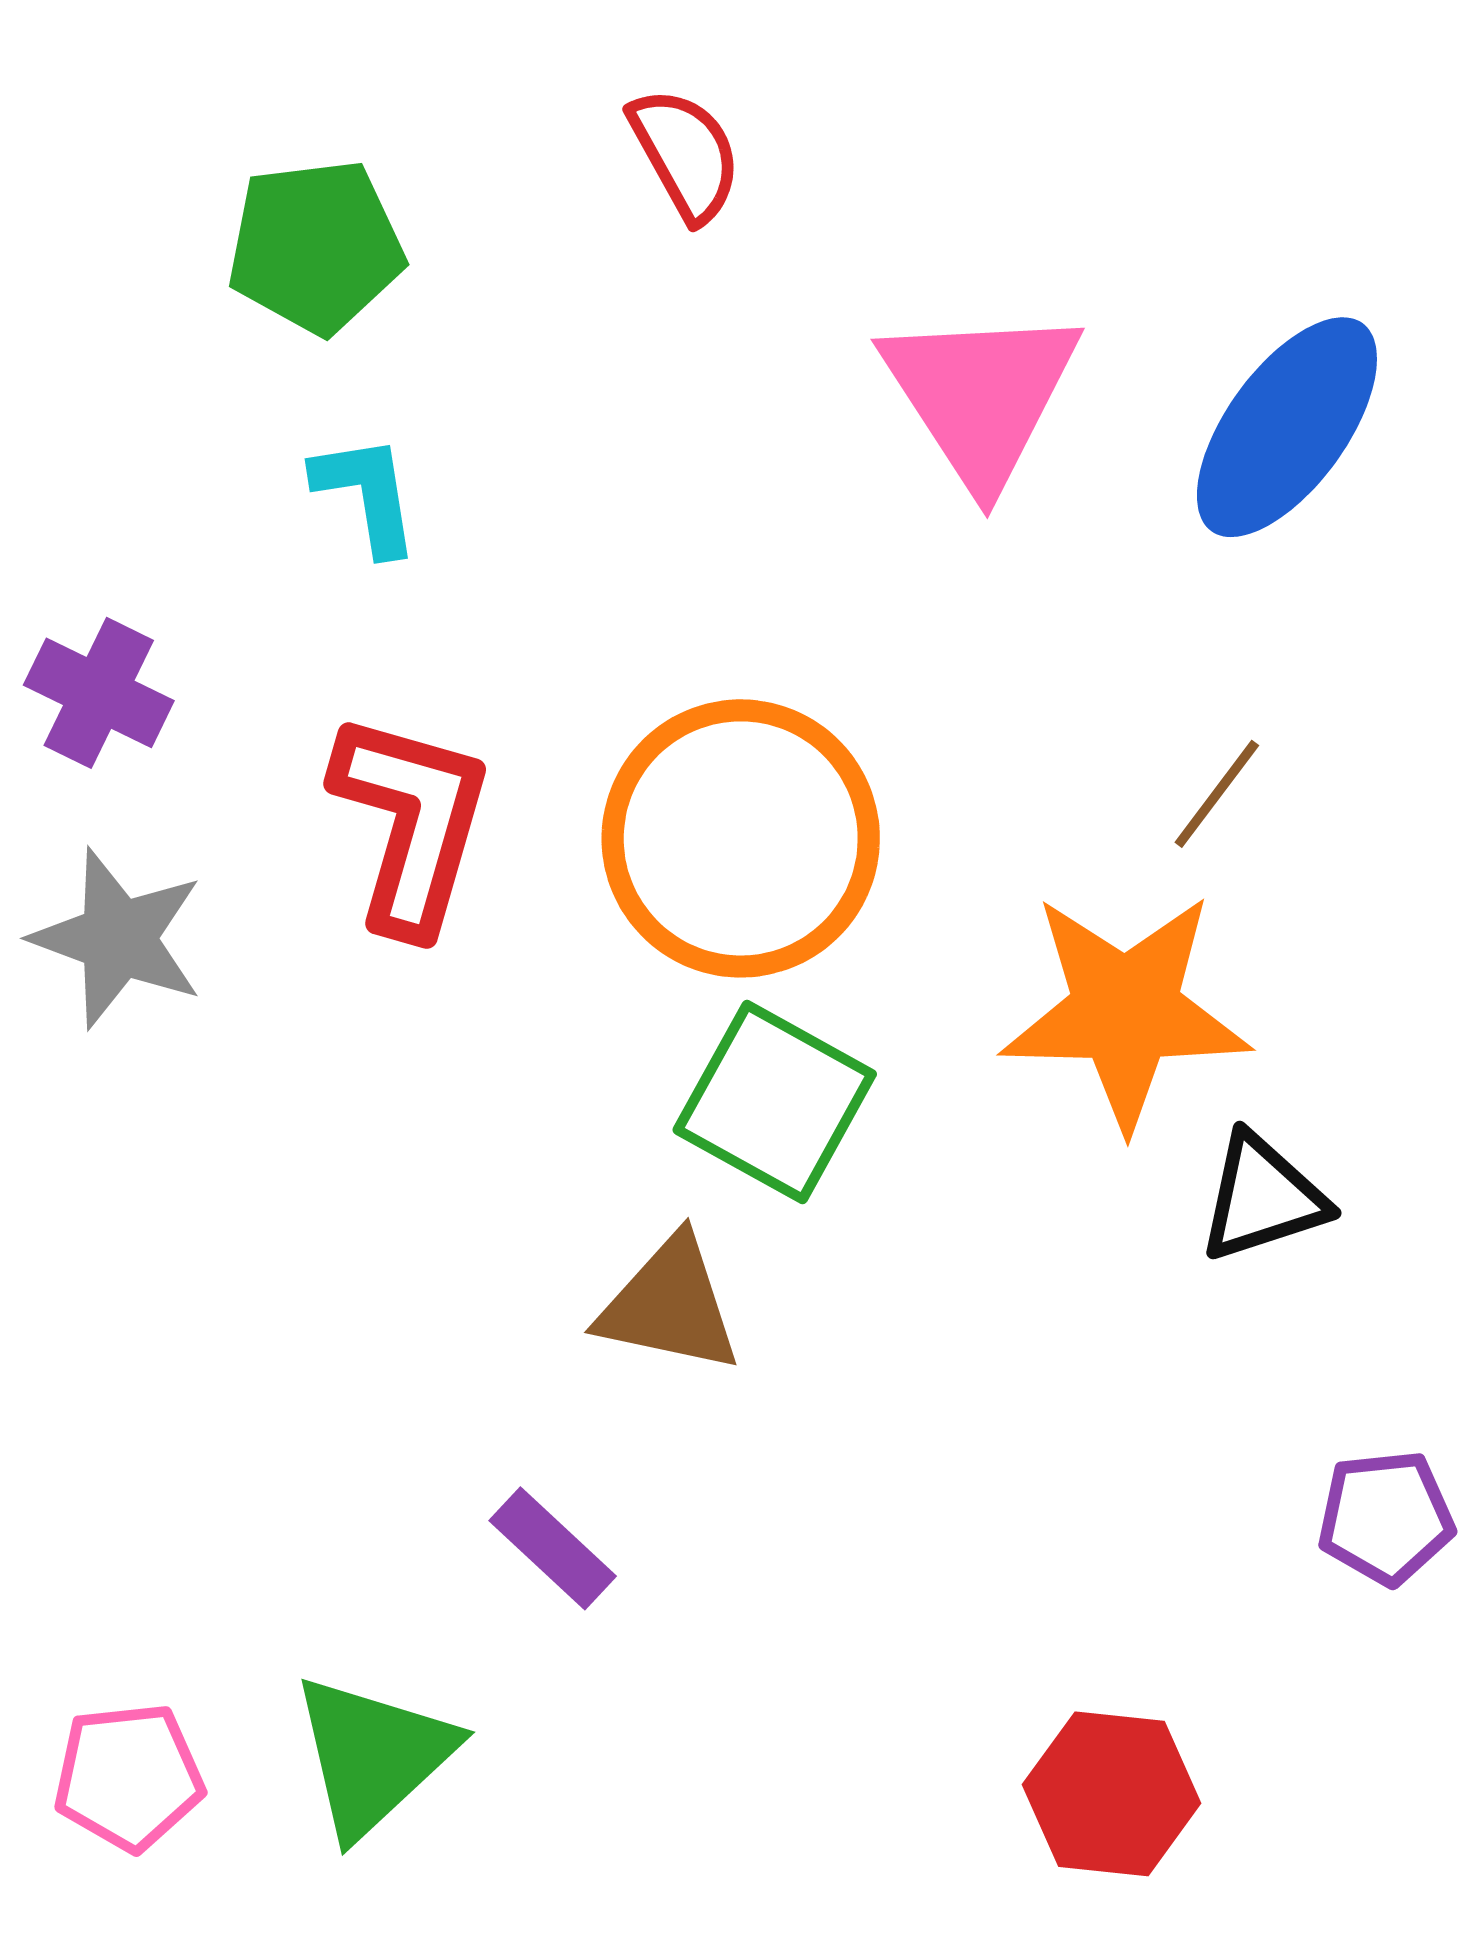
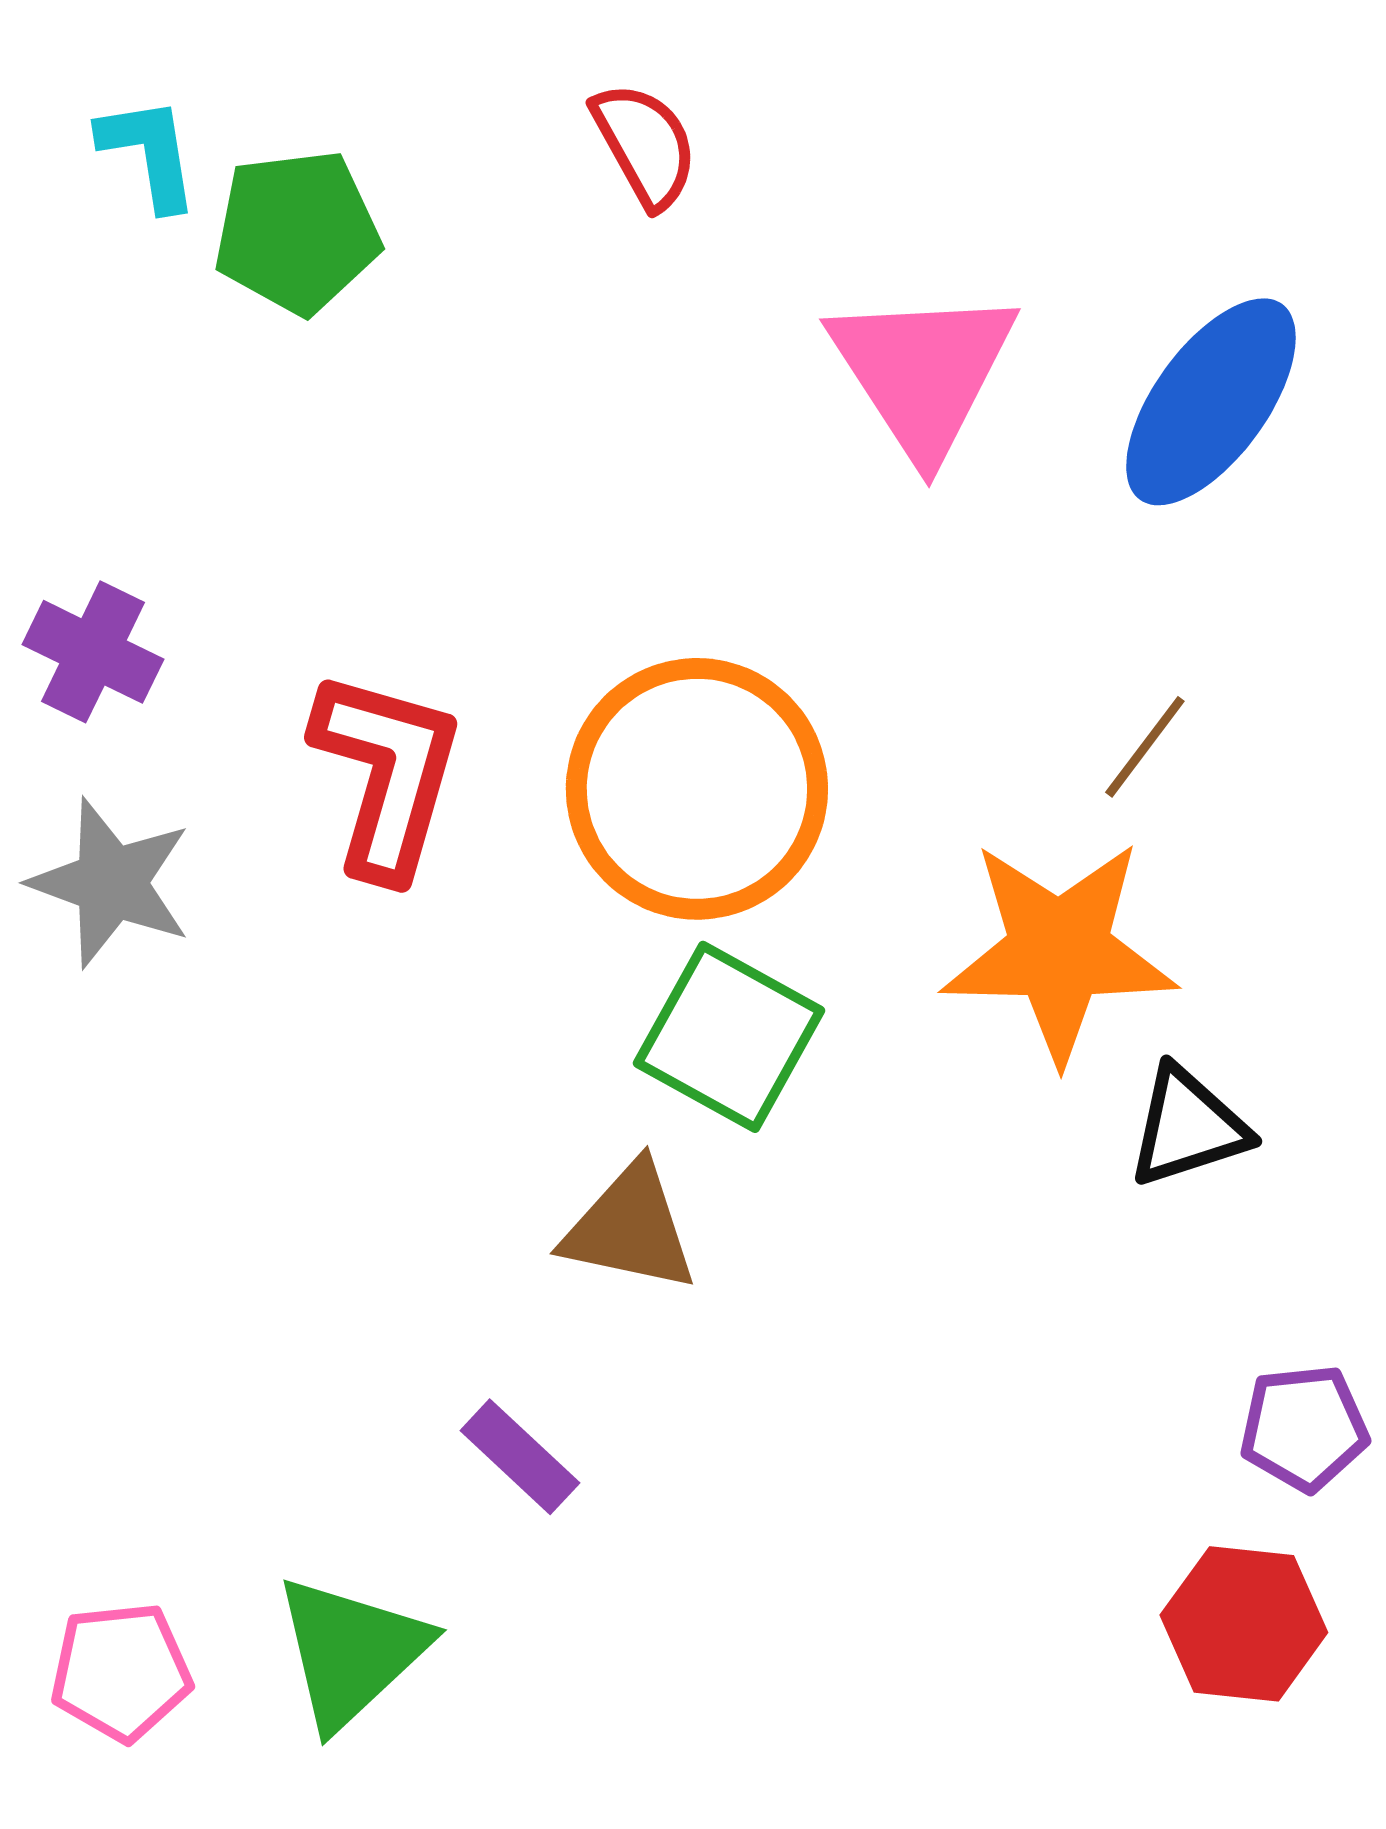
cyan L-shape: (367, 494) -> (149, 153), moved
red hexagon: (1112, 1794) -> (1244, 1624), moved

